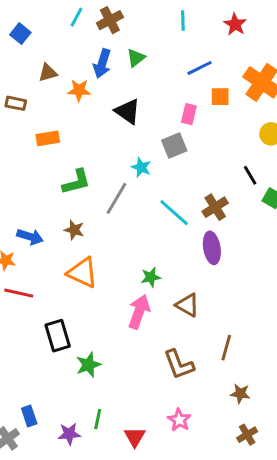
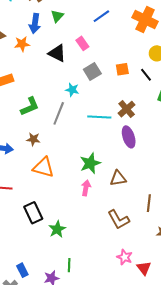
orange square: (220, 97) -> (122, 69), moved
pink rectangle: (189, 114) -> (82, 43), moved, turned -40
black line: (250, 175) -> (146, 75), moved
cyan line: (174, 213) -> (99, 117), turned -30
green star: (151, 277) -> (90, 163), size x1.5
brown triangle: (187, 305) -> (118, 178), turned -30
pink arrow: (139, 312) -> (86, 188), size x0.7
red triangle: (135, 437) -> (144, 268), moved

